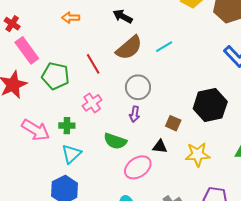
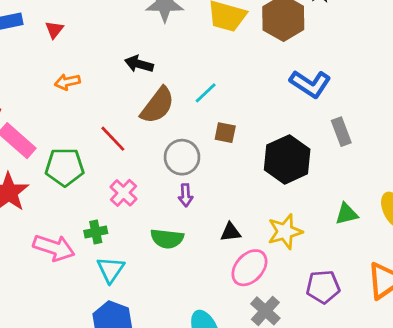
brown square: (173, 123) -> (225, 133), moved
pink ellipse: (138, 167) -> (249, 268), moved

